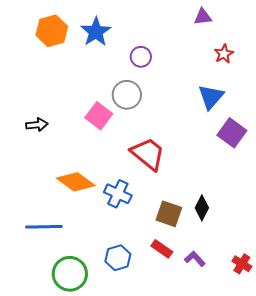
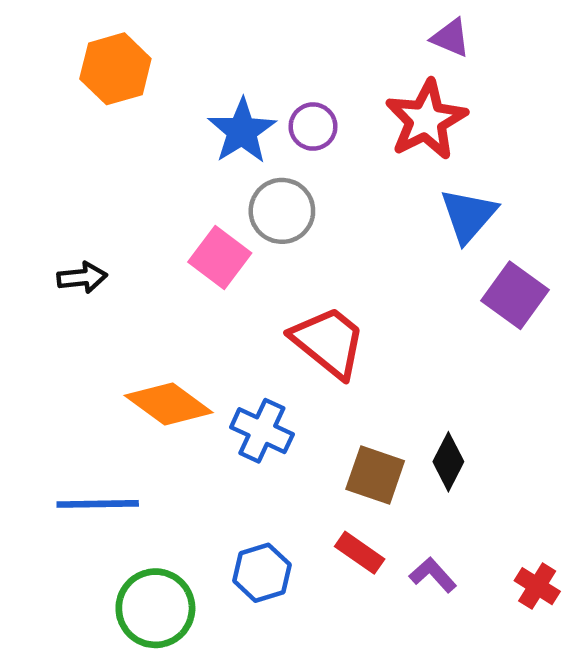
purple triangle: (203, 17) -> (451, 38), turned 30
blue star: (96, 32) -> (242, 131), moved
red star: (224, 54) -> (426, 120), moved, size x1.8

